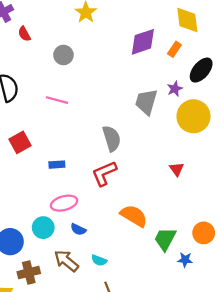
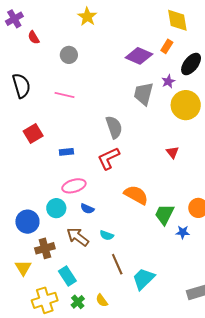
purple diamond: (143, 42) -> (139, 56), moved, turned 44

